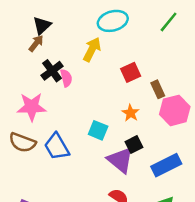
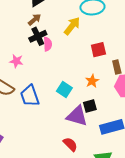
brown arrow: (36, 43) -> (35, 20), moved
pink star: (32, 107) -> (16, 61), size x0.6
purple triangle: (120, 160) -> (77, 116), turned -35

